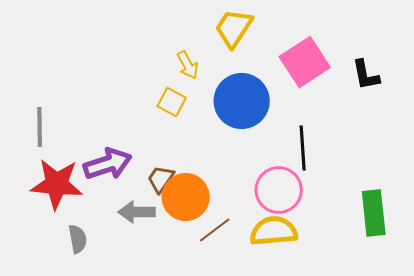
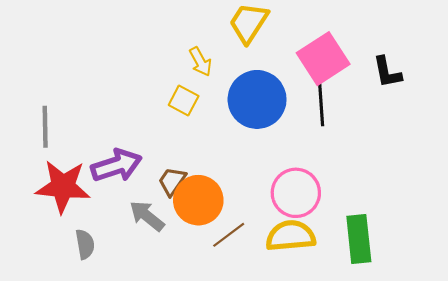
black line: (303, 148) -> (321, 103), moved
gray arrow: (137, 212) -> (147, 216), turned 39
green rectangle: (374, 213) -> (359, 239), moved

